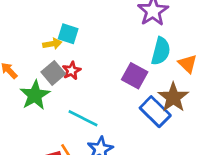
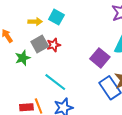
yellow arrow: (52, 44) -> (35, 22), moved
green star: (35, 95) -> (23, 58), size x0.7

